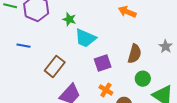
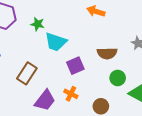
brown semicircle: (135, 54) -> (107, 53), turned 78
orange cross: (106, 90) -> (71, 94), moved

